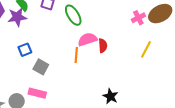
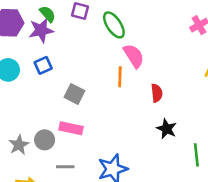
pink semicircle: (87, 39) -> (134, 56), turned 78
red semicircle: (103, 46) -> (157, 93), moved
blue square: (25, 50) -> (43, 65), moved

